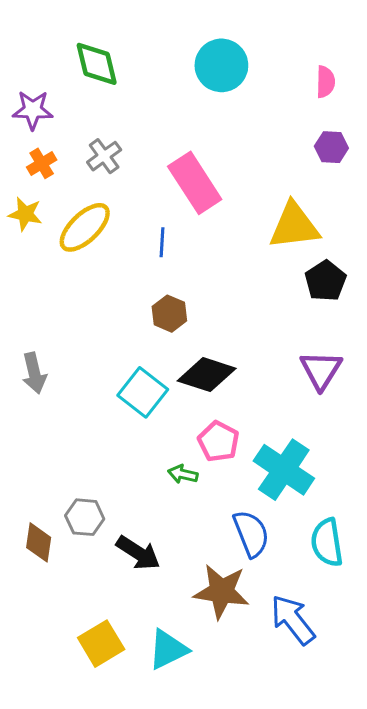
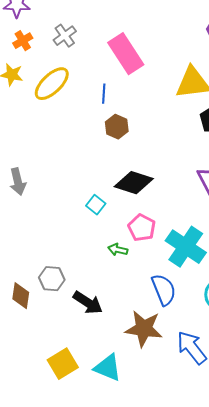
brown hexagon: (169, 314) -> (117, 127), moved
cyan square: (143, 392) -> (96, 205), moved, size x0.6
cyan triangle: (168, 649) -> (108, 368), turned 48

